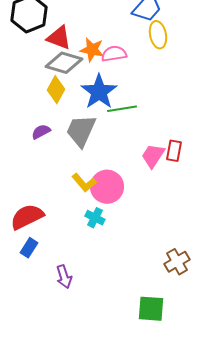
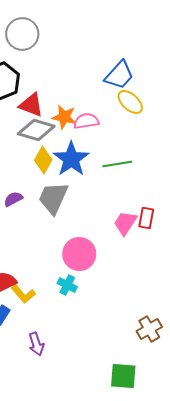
yellow ellipse: (158, 35) -> (130, 102), turned -36
yellow diamond: (56, 90) -> (43, 160), moved
green line: (122, 109) -> (117, 164), moved
yellow L-shape: (84, 183) -> (23, 294), moved

